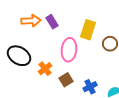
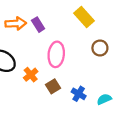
yellow rectangle: (88, 30) -> (84, 17), moved, turned -60
blue cross: (90, 87) -> (79, 94), turned -32

